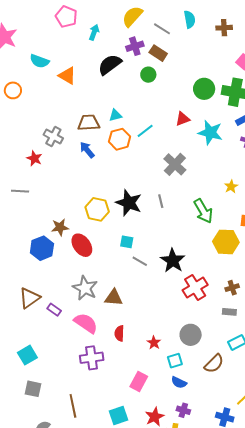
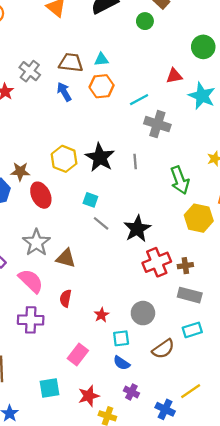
cyan line: (145, 131) -> (139, 100), moved
gray cross: (175, 164) -> (157, 124), turned -35
brown cross: (232, 288) -> (185, 266), moved
gray rectangle: (229, 312) -> (190, 295), size x1.5
purple cross: (183, 410) -> (131, 392), moved

